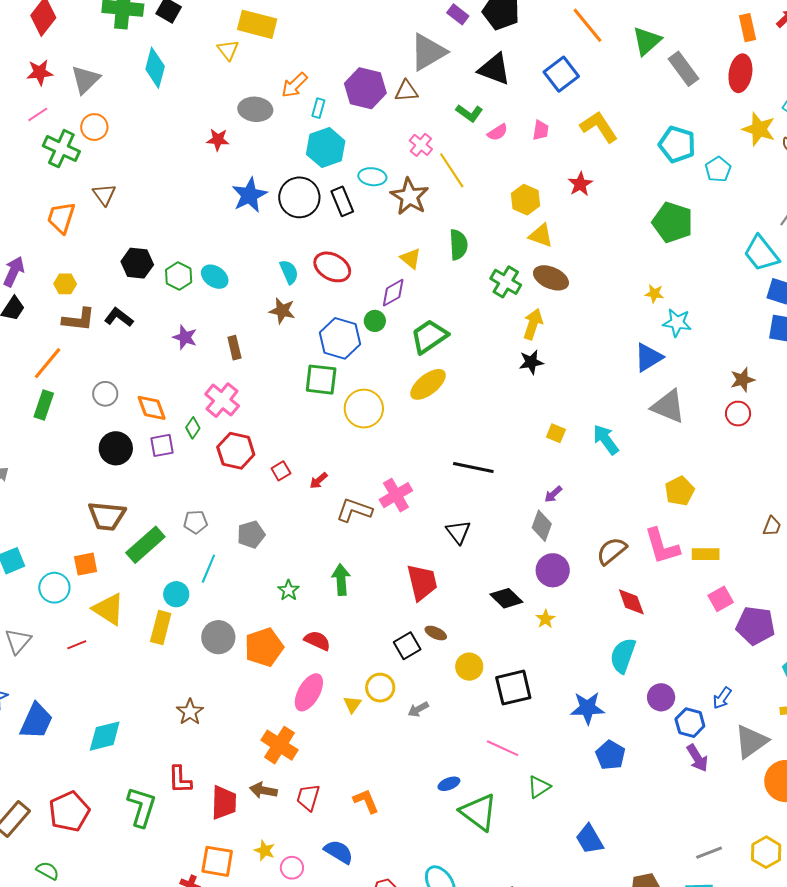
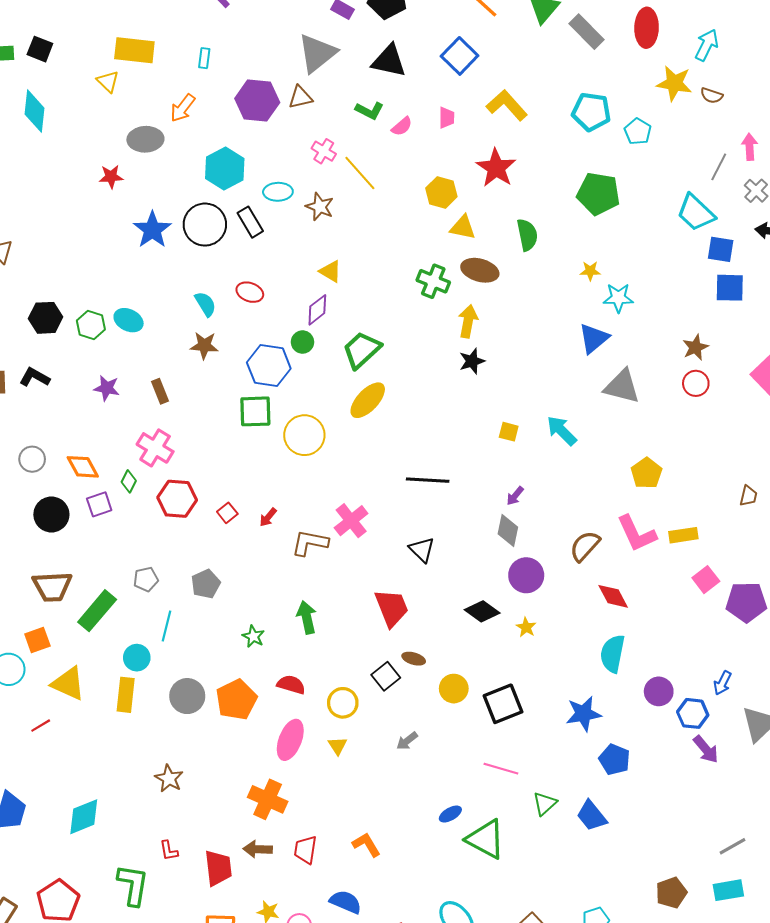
cyan rectangle: (318, 108) -> (204, 58), moved
red star: (580, 184) -> (496, 168), size x1.5
brown star: (410, 196) -> (320, 207), size x0.7
green semicircle: (458, 245) -> (527, 235), moved
red ellipse: (332, 267) -> (250, 292), size x0.7
yellow circle: (380, 688) -> (343, 703), moved
red L-shape: (180, 780) -> (169, 851), size x0.7
blue trapezoid: (590, 839) -> (592, 816), moved

